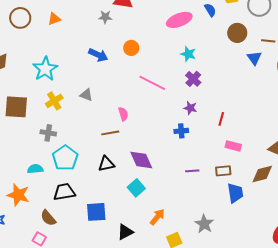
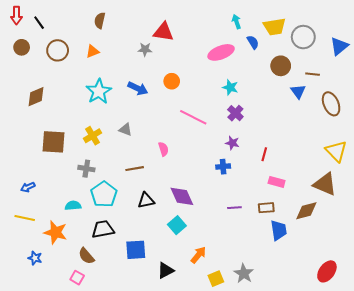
cyan star: (45, 69) -> (99, 92), moved
brown line: (110, 133) -> (135, 169), moved
gray star: (204, 224) -> (244, 273), moved

